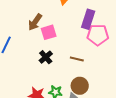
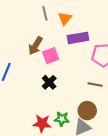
purple rectangle: (88, 19) -> (78, 38), moved, turned 66
brown line: (77, 59) -> (95, 85), moved

